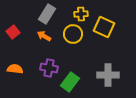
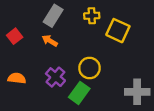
yellow circle: (73, 34) -> (89, 68), moved
purple cross: (49, 68) -> (55, 77), turned 30
gray cross: (108, 75) -> (137, 92), moved

